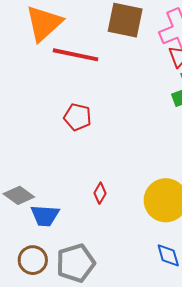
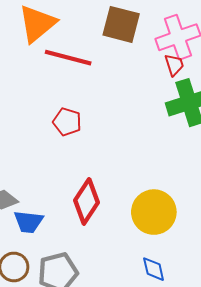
red diamond: (100, 193) -> (86, 201), size x2.0

